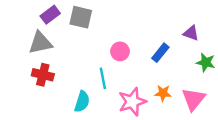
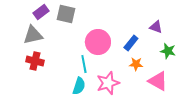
pink circle: (120, 51) -> (98, 42), size x1.6
orange star: (163, 93) -> (136, 64), moved
pink triangle: (193, 99) -> (158, 81), turned -40
cyan semicircle: (82, 102) -> (79, 86), moved

